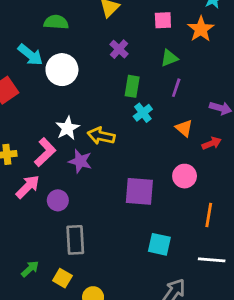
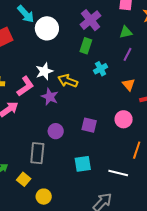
purple cross: (119, 49) -> (91, 20), size x1.5
green rectangle: (132, 86) -> (86, 46), moved
purple square: (139, 191) -> (89, 125), size x0.7
purple circle: (58, 200) -> (56, 131), moved
cyan square: (159, 244) -> (83, 164), moved, turned -30
white line: (212, 260) -> (118, 173), moved

